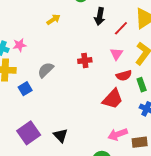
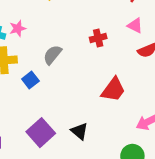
pink triangle: (116, 54) -> (135, 26), turned -32
red trapezoid: (113, 99) -> (113, 90), moved

